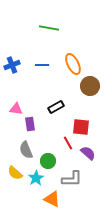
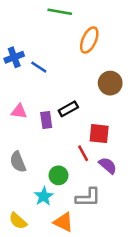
orange ellipse: (73, 64) -> (89, 40), moved, turned 50
blue line: (42, 65) -> (39, 67), moved, turned 32
purple rectangle: (30, 124) -> (46, 120), moved
gray semicircle: (26, 150) -> (18, 162), moved
yellow semicircle: (15, 173) -> (18, 221), moved

